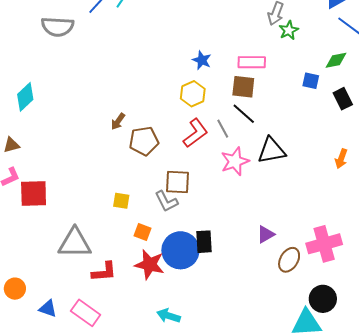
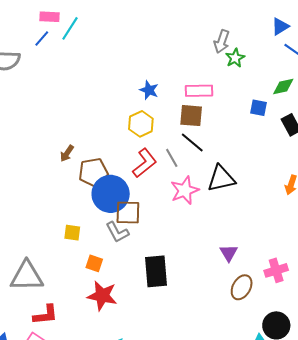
purple triangle: (266, 234) -> (229, 253), moved, turned -30
black rectangle: (204, 242) -> (156, 271), size x1.4
pink cross: (324, 244) -> (276, 270), size x0.7
blue circle: (180, 250) -> (111, 194), moved
red L-shape: (104, 272) -> (46, 315), moved

